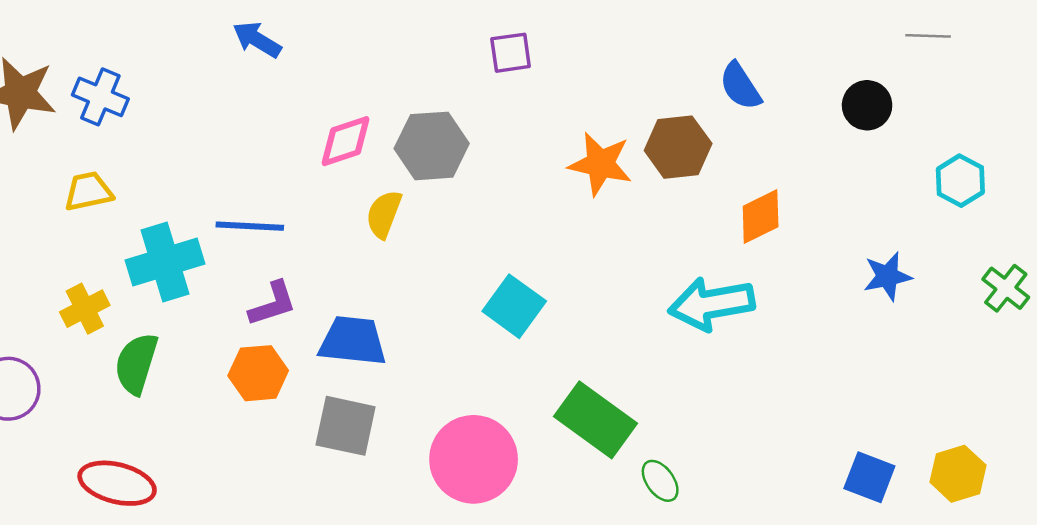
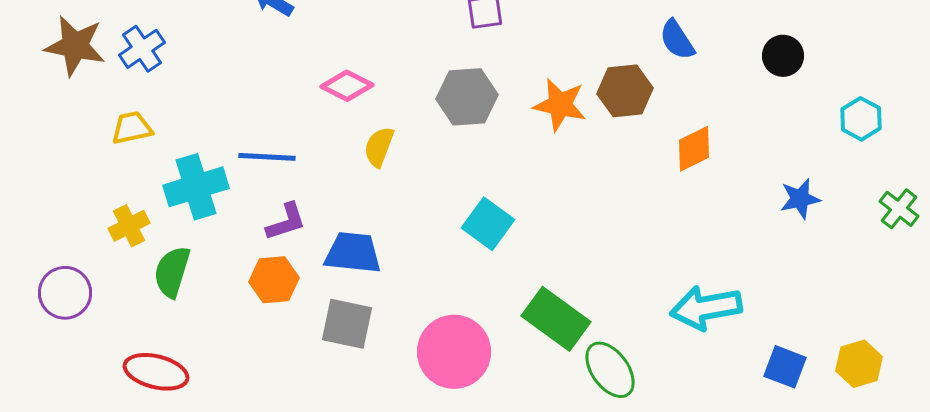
blue cross: (100, 97) -> (142, 49), turned 33
pink diamond: (346, 141) -> (347, 86), turned 45
gray hexagon: (432, 146) -> (467, 97), moved
cyan arrow: (712, 304) -> (706, 308), moved
green ellipse: (660, 481) -> (610, 370), size x1.6

